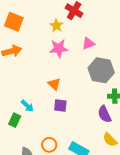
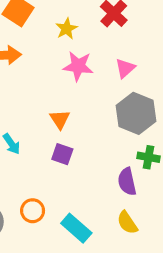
yellow star: (56, 26) -> (66, 29), moved
pink triangle: (88, 43) -> (125, 68), turned -32

